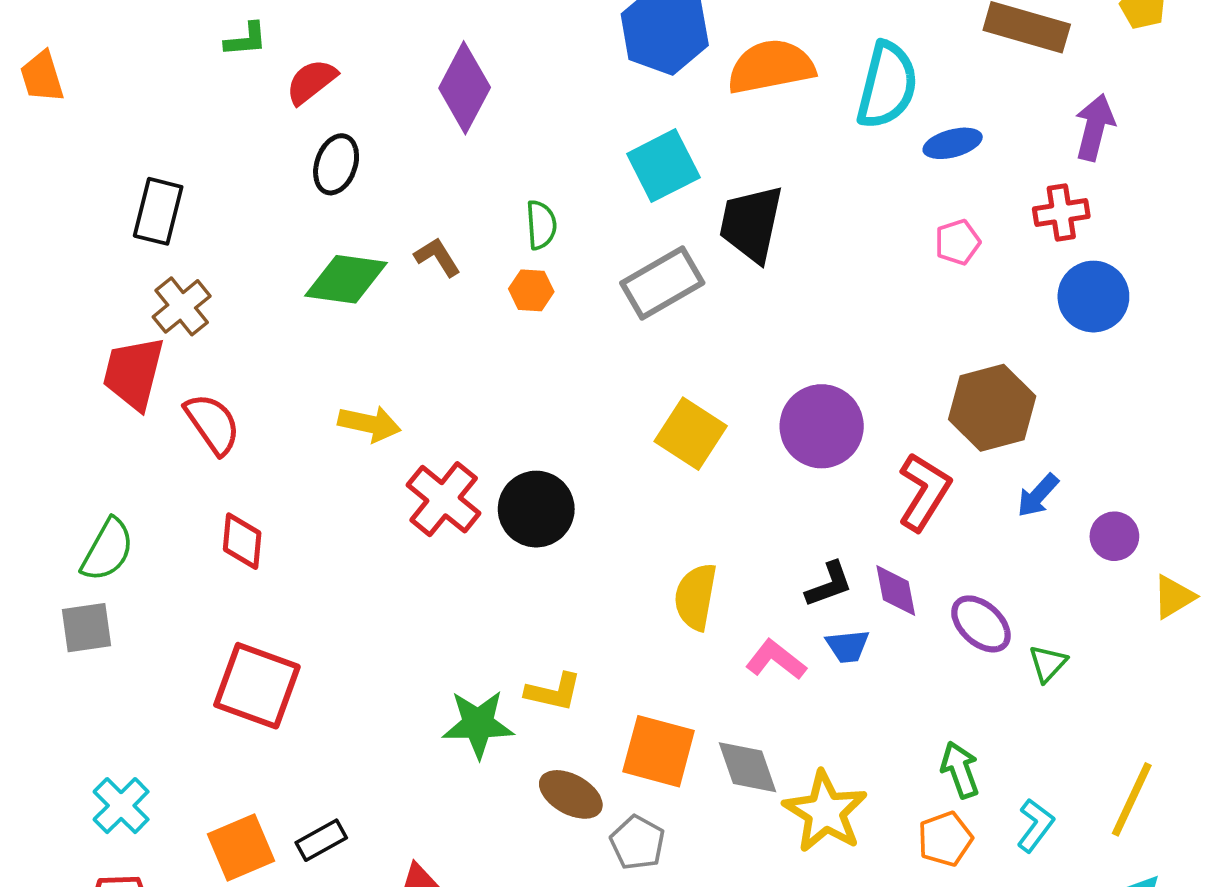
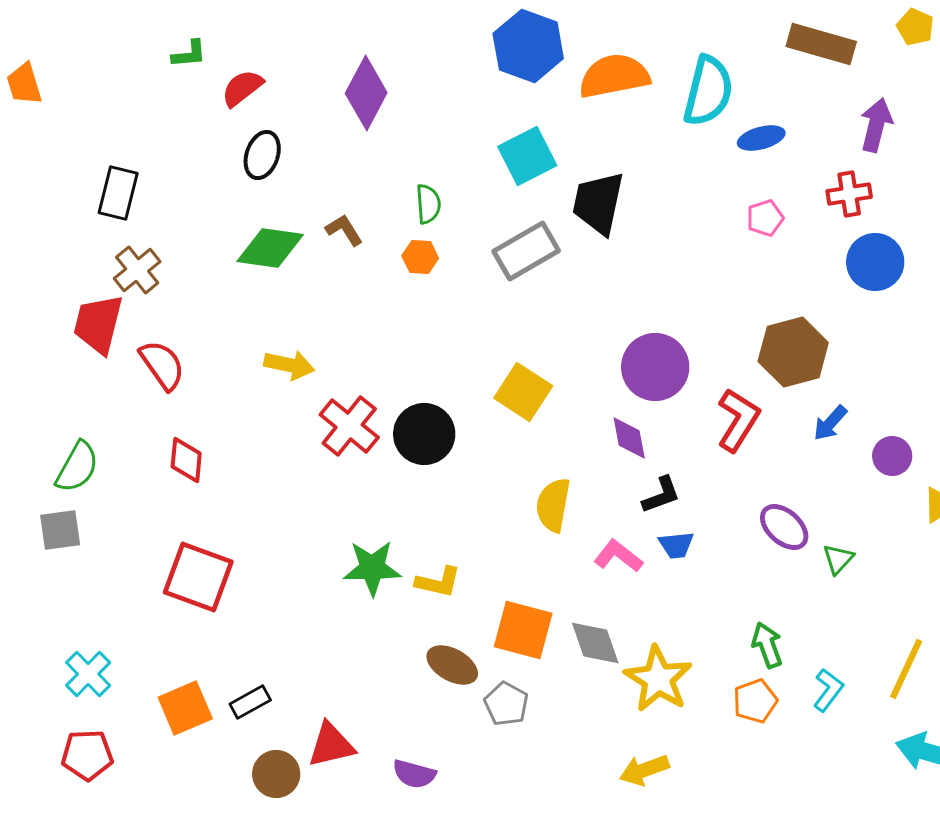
yellow square: (691, 434) -> (523, 392), moved
purple diamond: (896, 591) -> (629, 438), moved
green star: (478, 724) -> (372, 568), moved

